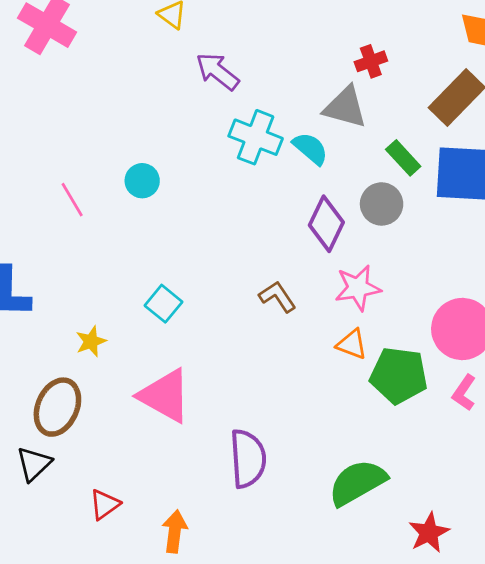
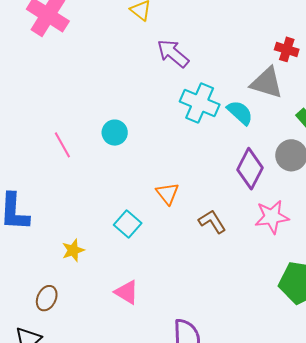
red cross: (371, 61) -> (287, 49), turned 35
orange triangle: (352, 344) -> (167, 193), moved, turned 30
pink triangle: (165, 396) -> (127, 292), size x0.6
brown ellipse: (57, 407) -> (47, 298), size x0.6

